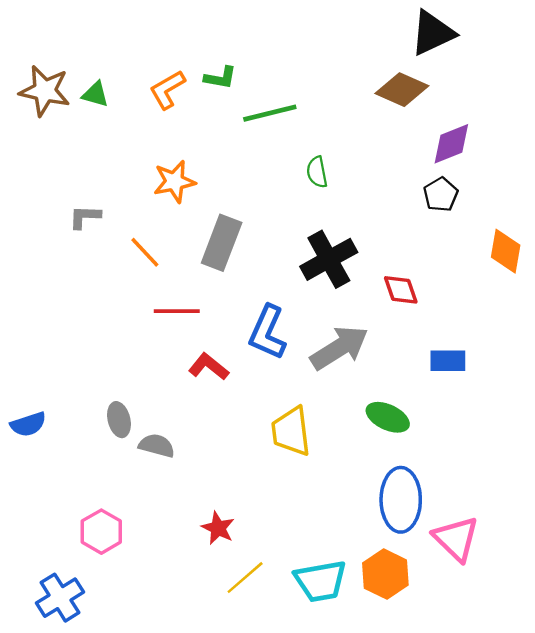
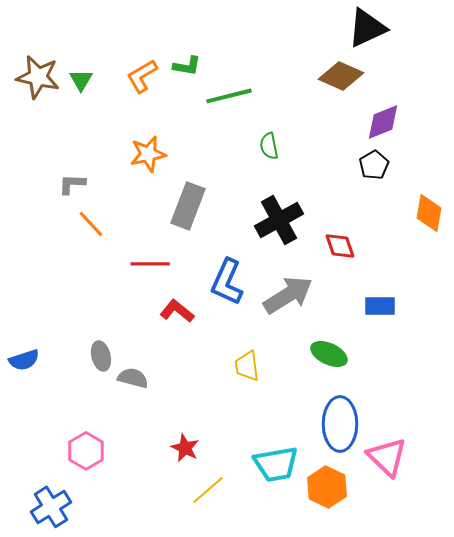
green triangle: (95, 94) -> (81, 80), turned 45
orange line: (145, 252) -> (91, 224), moved
yellow trapezoid: (291, 431) -> (247, 366), size x0.7
cyan trapezoid: (321, 581) -> (276, 464), moved

